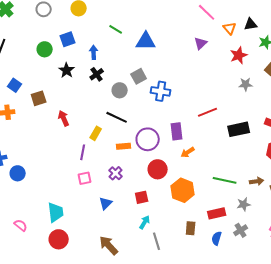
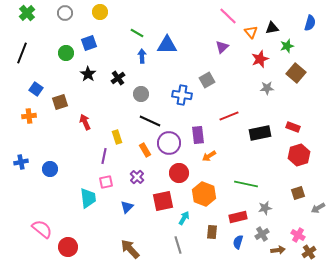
blue arrow: (94, 52) -> (142, 56), moved
gray square: (139, 76) -> (207, 80), moved
black line: (117, 117) -> (150, 121), moved
yellow rectangle: (96, 133) -> (117, 137), turned -48
orange rectangle: (124, 146) -> (145, 150), turned 64
blue circle: (18, 173) -> (50, 169), moved
brown arrow: (257, 181) -> (278, 250), moved
red square: (142, 197) -> (163, 201), size x1.5
cyan trapezoid: (56, 212) -> (88, 198), moved
cyan arrow: (145, 222) -> (184, 218), moved
pink semicircle: (21, 225) -> (42, 229), size x1.5
red circle: (59, 239) -> (68, 247), moved

